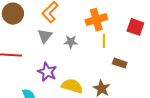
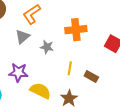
yellow line: (104, 41) -> (70, 68), moved
purple star: (47, 72) -> (18, 72), turned -30

